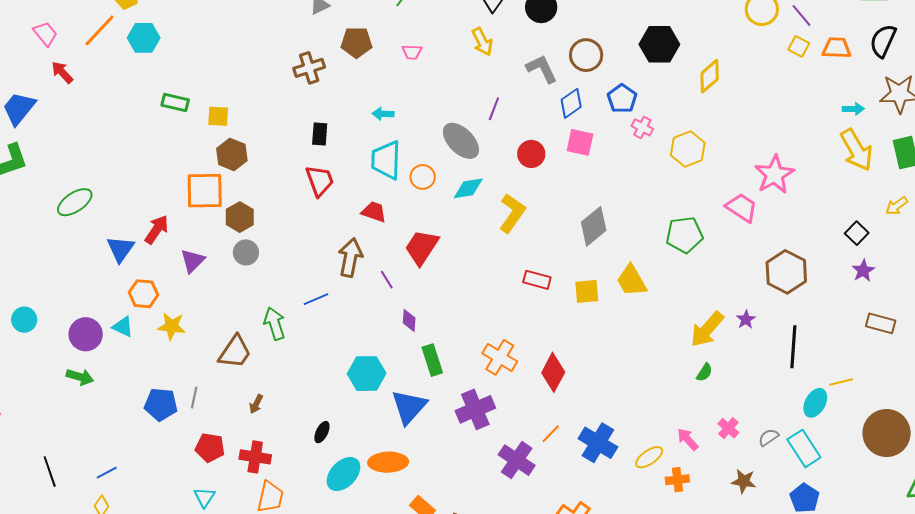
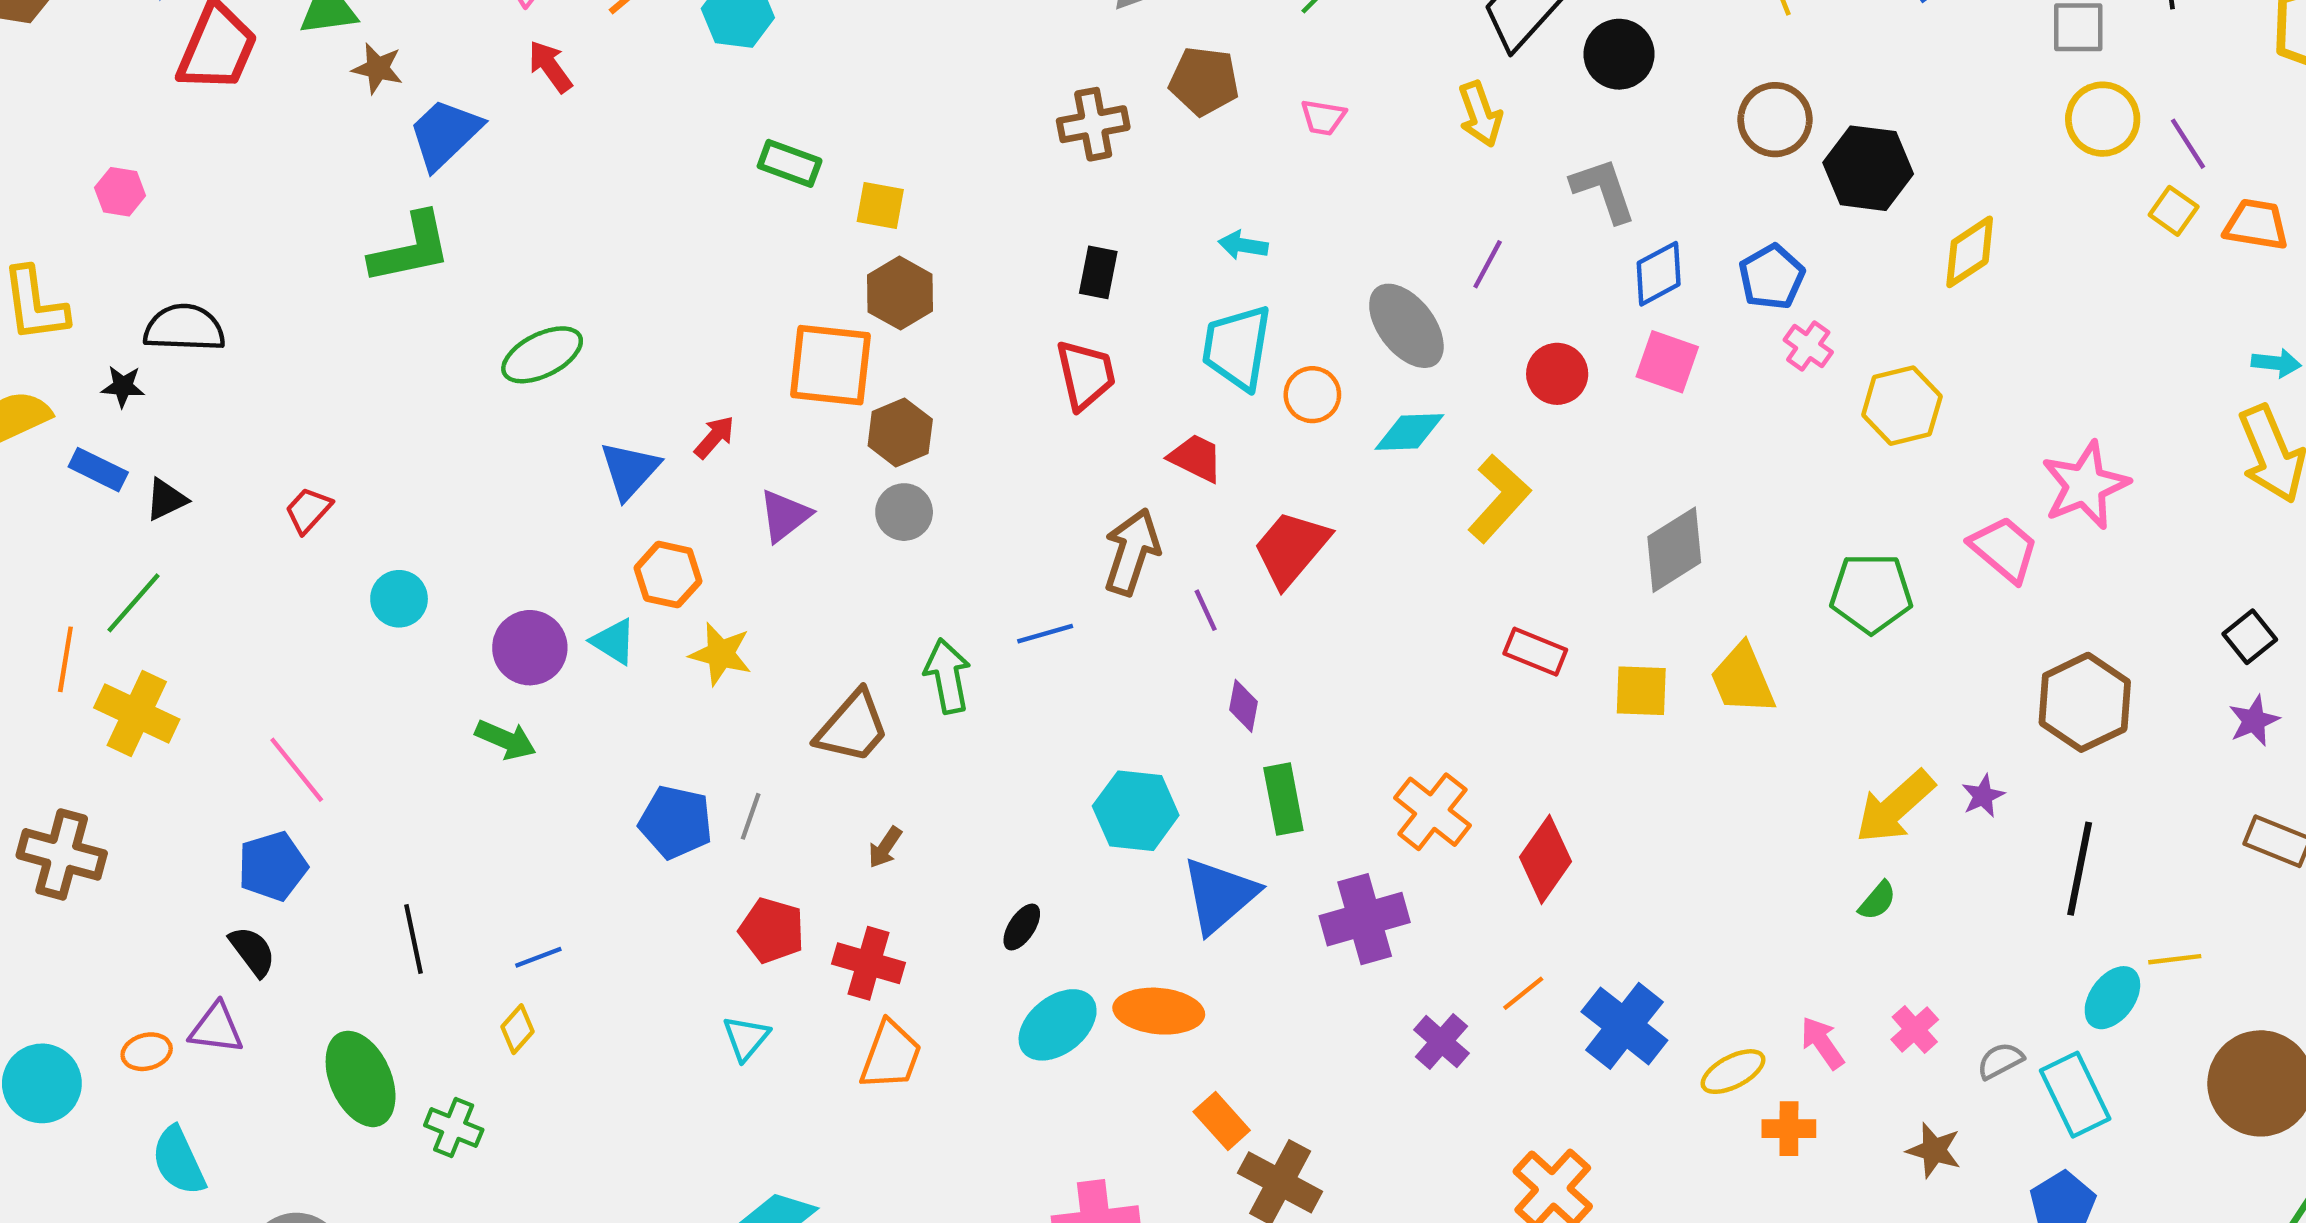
brown circle: (586, 55) -> (1775, 120), moved
red arrow: (157, 229) -> (714, 437), size x0.7
purple cross: (517, 460) -> (1441, 1042), size x0.7

